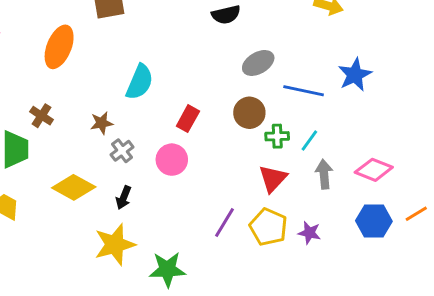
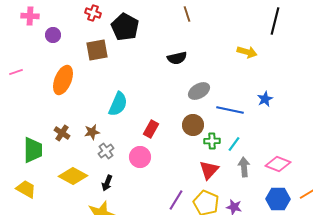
blue star: (355, 75) -> (265, 99), size x0.7
brown cross: (42, 116) -> (62, 133), moved

